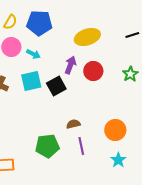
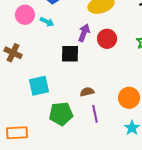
cyan square: (31, 81) -> (39, 86), moved
black square: (56, 86) -> (70, 54), turned 30

